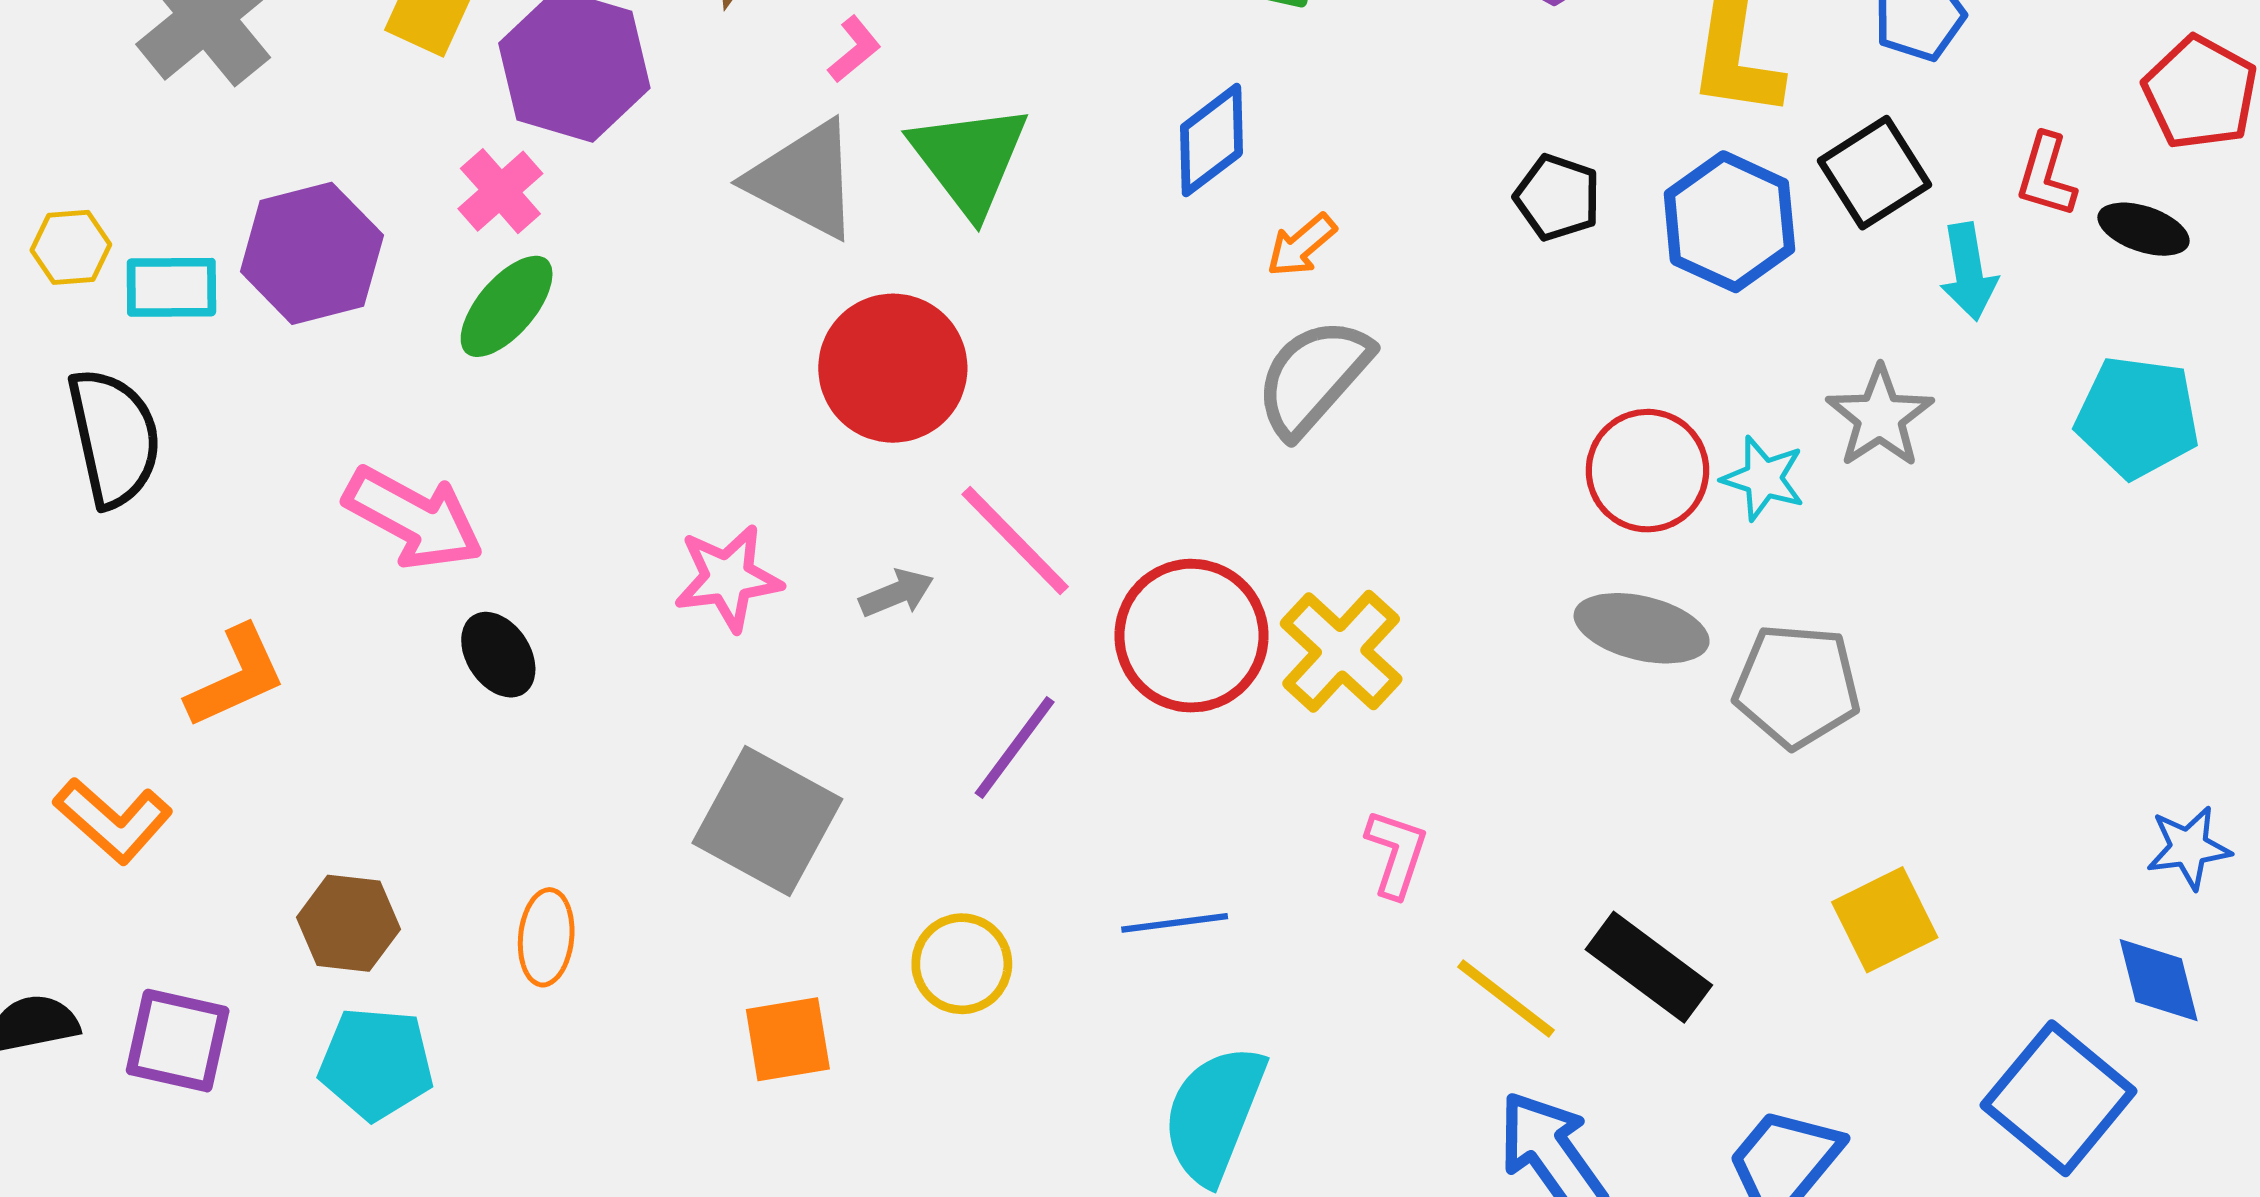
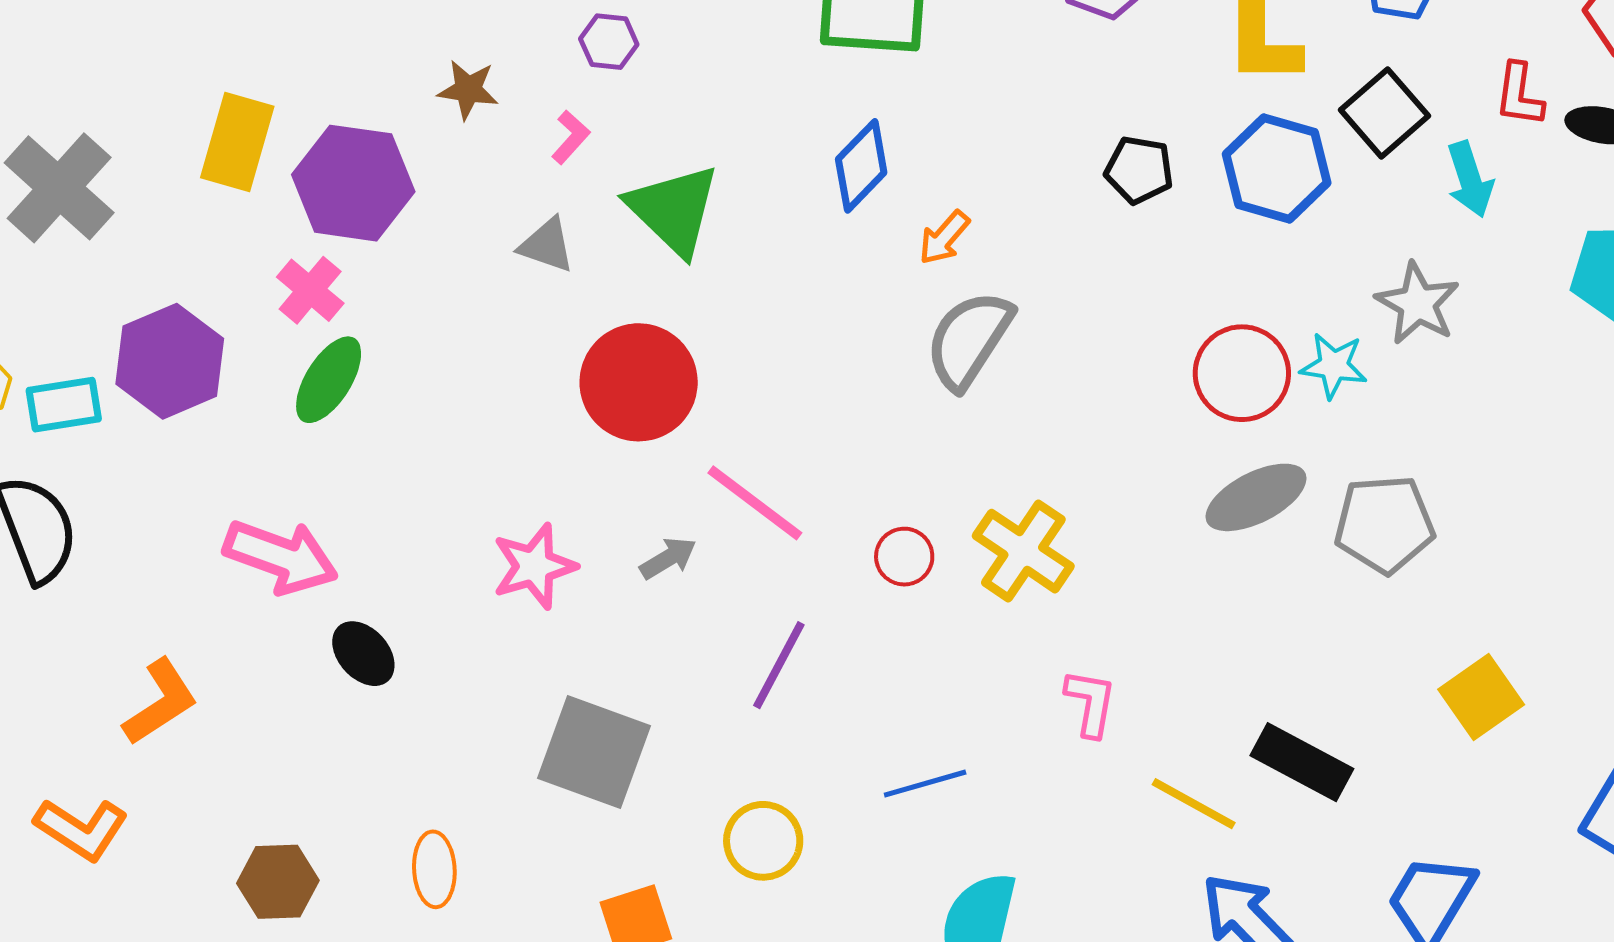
gray triangle: (804, 180) -> (547, 245), size x0.6
gray ellipse: (1642, 628) -> (1256, 497), turned -32
red circle: (1191, 636) -> (904, 557), size x0.5

